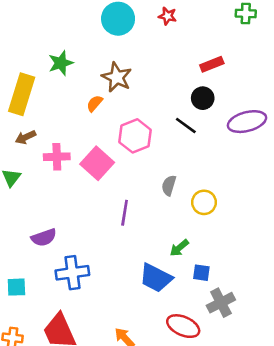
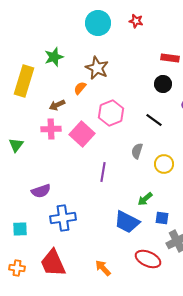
red rectangle: (212, 64) -> (170, 58), turned 30
black line: (186, 125) -> (154, 120), moved
brown arrow: (26, 137) -> (57, 105), moved

